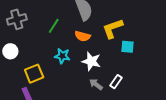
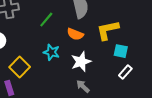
white star: (91, 61) -> (81, 62), turned 30
yellow square: (34, 74) -> (20, 67), turned -30
white rectangle: (116, 82) -> (125, 72), moved

